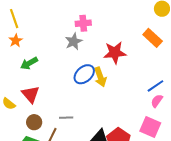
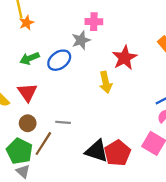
orange star: (16, 41) -> (26, 23), moved
red star: (115, 53) -> (125, 58), turned -30
blue ellipse: (84, 74) -> (59, 60), moved

